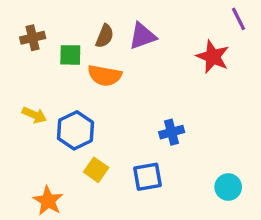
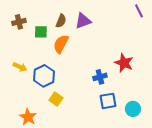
red star: (213, 57) -> (124, 63), moved
orange semicircle: (105, 75) -> (61, 44), turned 108
blue square: (148, 177) -> (108, 101), moved

